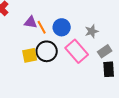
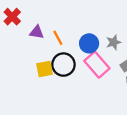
purple triangle: (31, 22) -> (37, 32), moved
blue circle: (62, 27) -> (89, 43), moved

